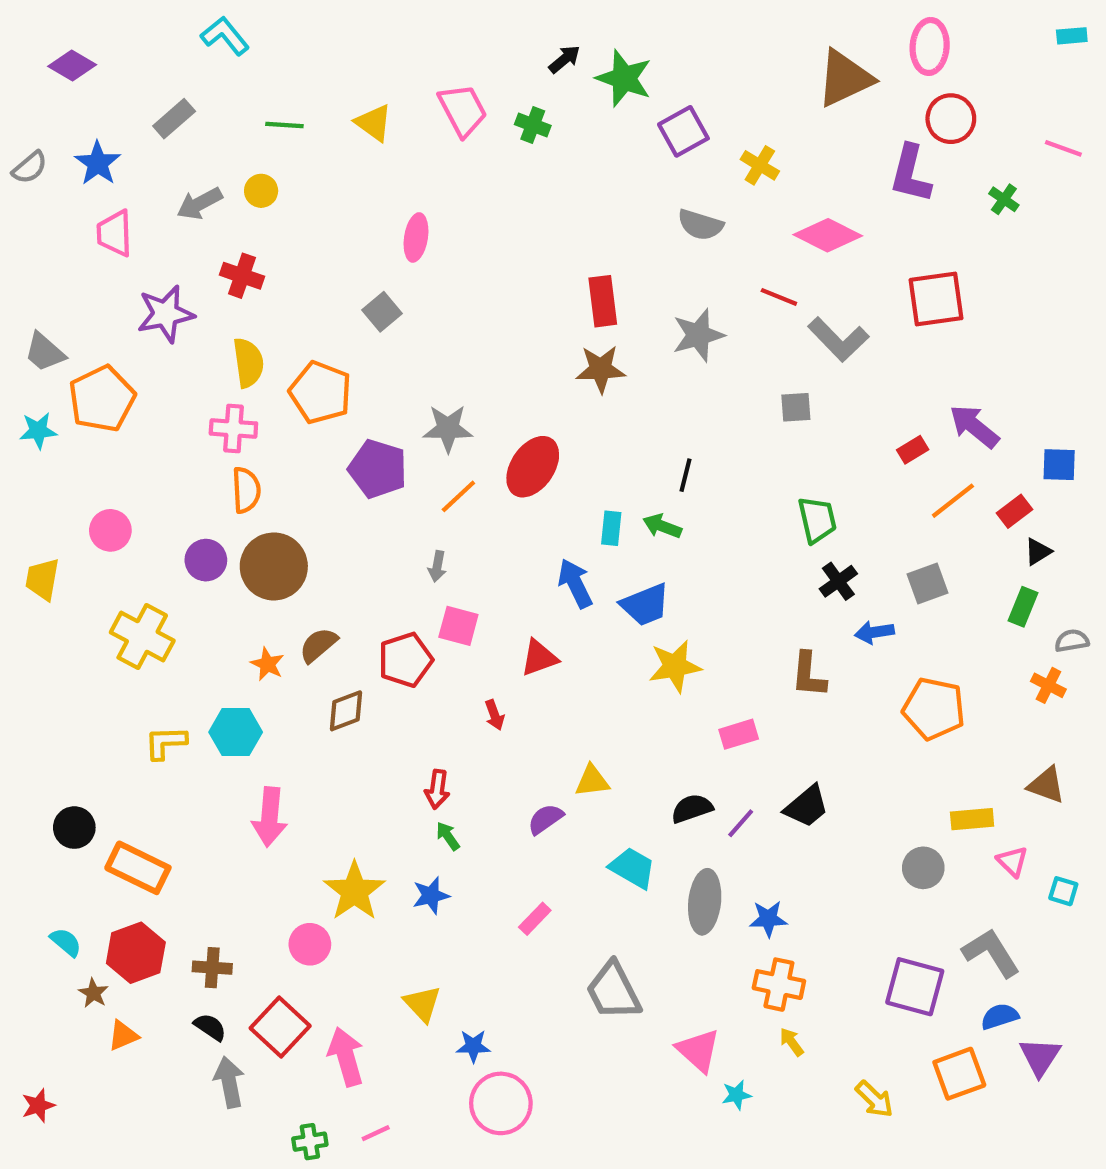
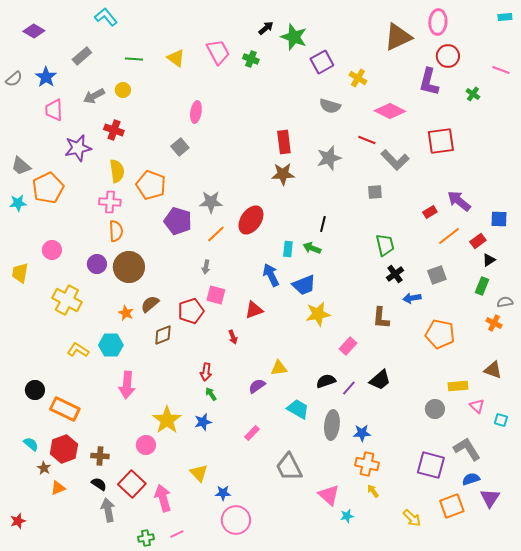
pink rectangle: (739, 734) -> (348, 346), turned -30
yellow L-shape: (166, 743) -> (78, 350), turned 35

